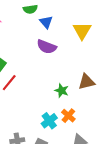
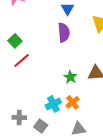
purple semicircle: (47, 47) -> (64, 33), turned -126

